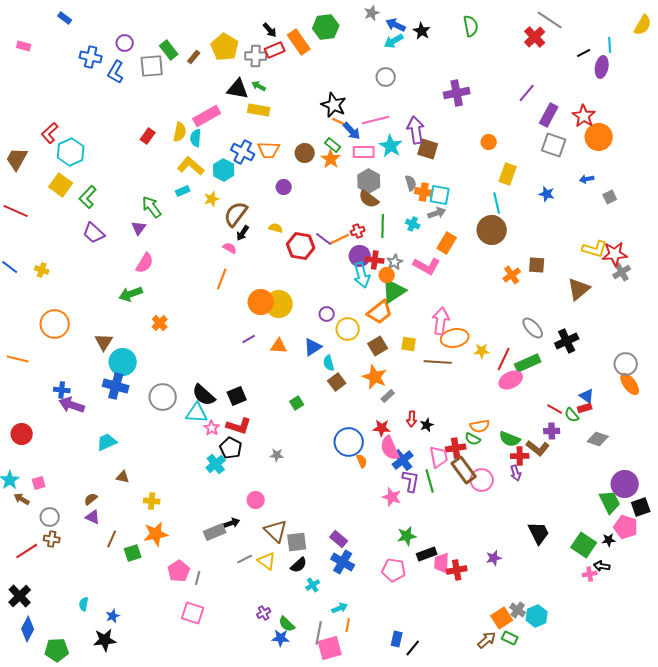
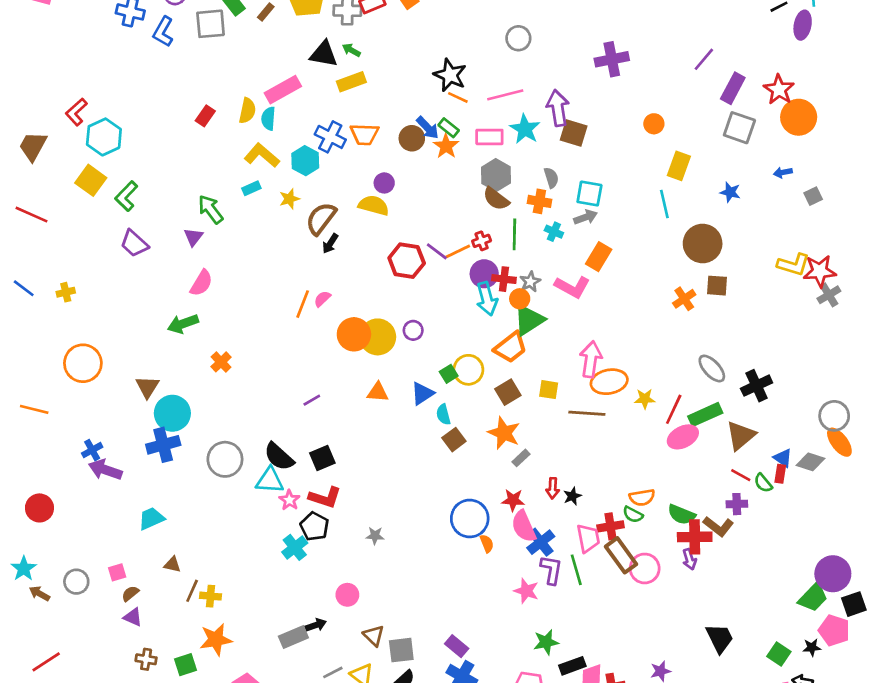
yellow rectangle: (259, 110) -> (351, 82), turned -30
blue arrow: (352, 131) -> (428, 128), moved
orange cross: (424, 192) -> (539, 201), moved
yellow semicircle: (276, 228) -> (374, 205), moved, size x1.6
brown circle: (492, 230) -> (703, 244), moved
pink semicircle: (230, 248) -> (322, 299), moved, turned -72
yellow cross: (42, 270) -> (66, 292), turned -32
brown triangle: (579, 289) -> (741, 436), moved
purple circle: (327, 314) -> (413, 330), moved
purple line: (249, 339) -> (312, 400), moved
blue cross: (116, 386) -> (163, 445), turned -30
blue cross: (62, 390) -> (92, 450), turned -35
green square: (297, 403) -> (449, 374), moved
red rectangle: (585, 408) -> (780, 474), turned -64
gray diamond: (598, 439) -> (810, 462), moved
red cross: (520, 456) -> (695, 537), size x1.4
pink square: (39, 483) -> (117, 572), moved
green trapezoid: (610, 502) -> (813, 597), turned 70
gray circle: (50, 517) -> (76, 582), moved
brown triangle: (276, 531) -> (374, 636), size x0.7
brown cross: (52, 539) -> (146, 659), moved
brown line: (112, 539) -> (192, 591), moved
green square: (584, 545) -> (779, 654), size x0.7

